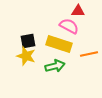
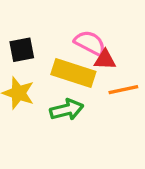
red triangle: (78, 11) -> (105, 60), moved
black square: (28, 41) -> (22, 50), moved

